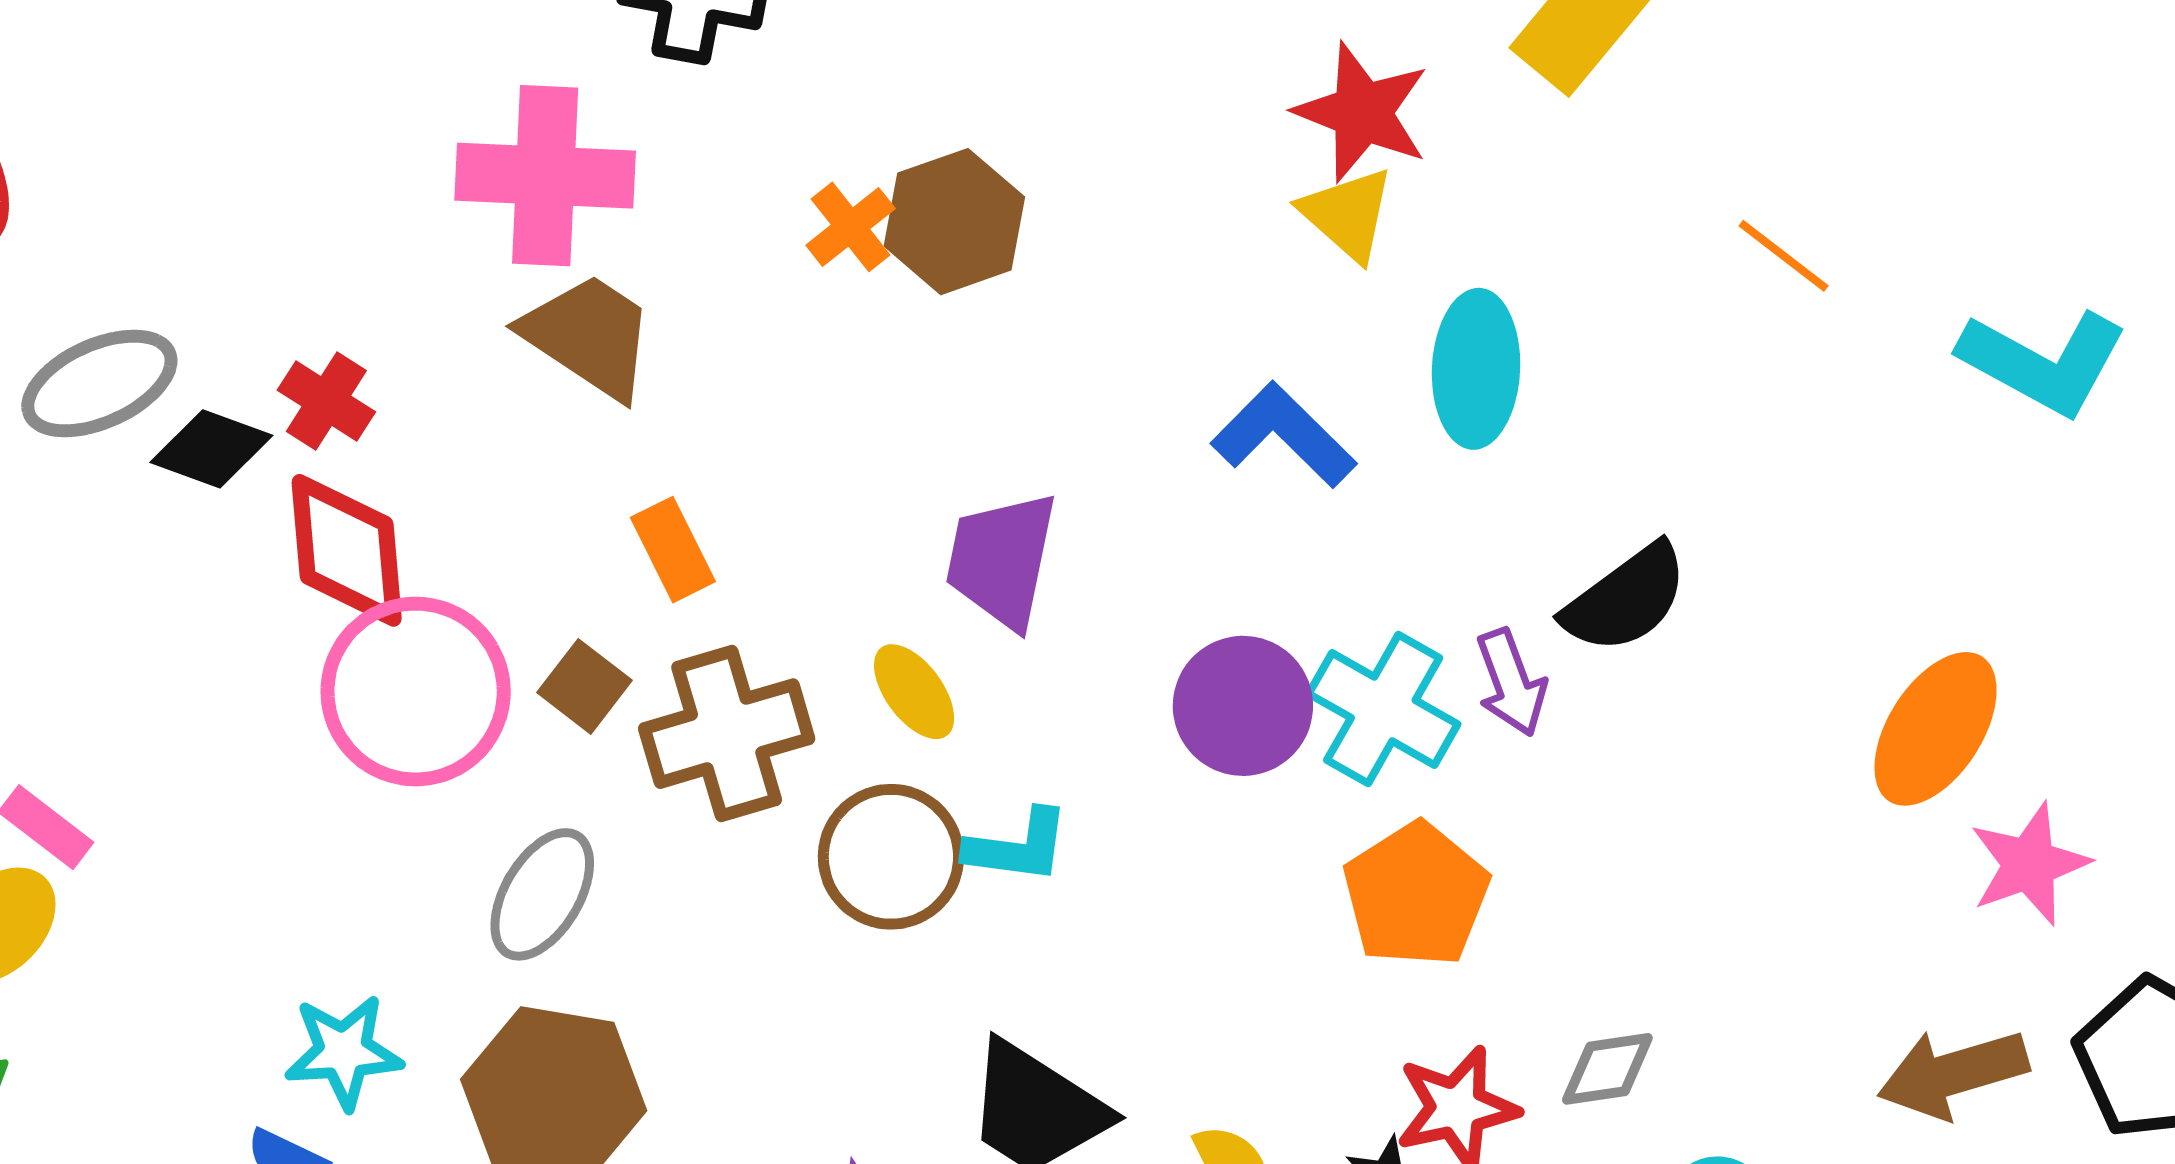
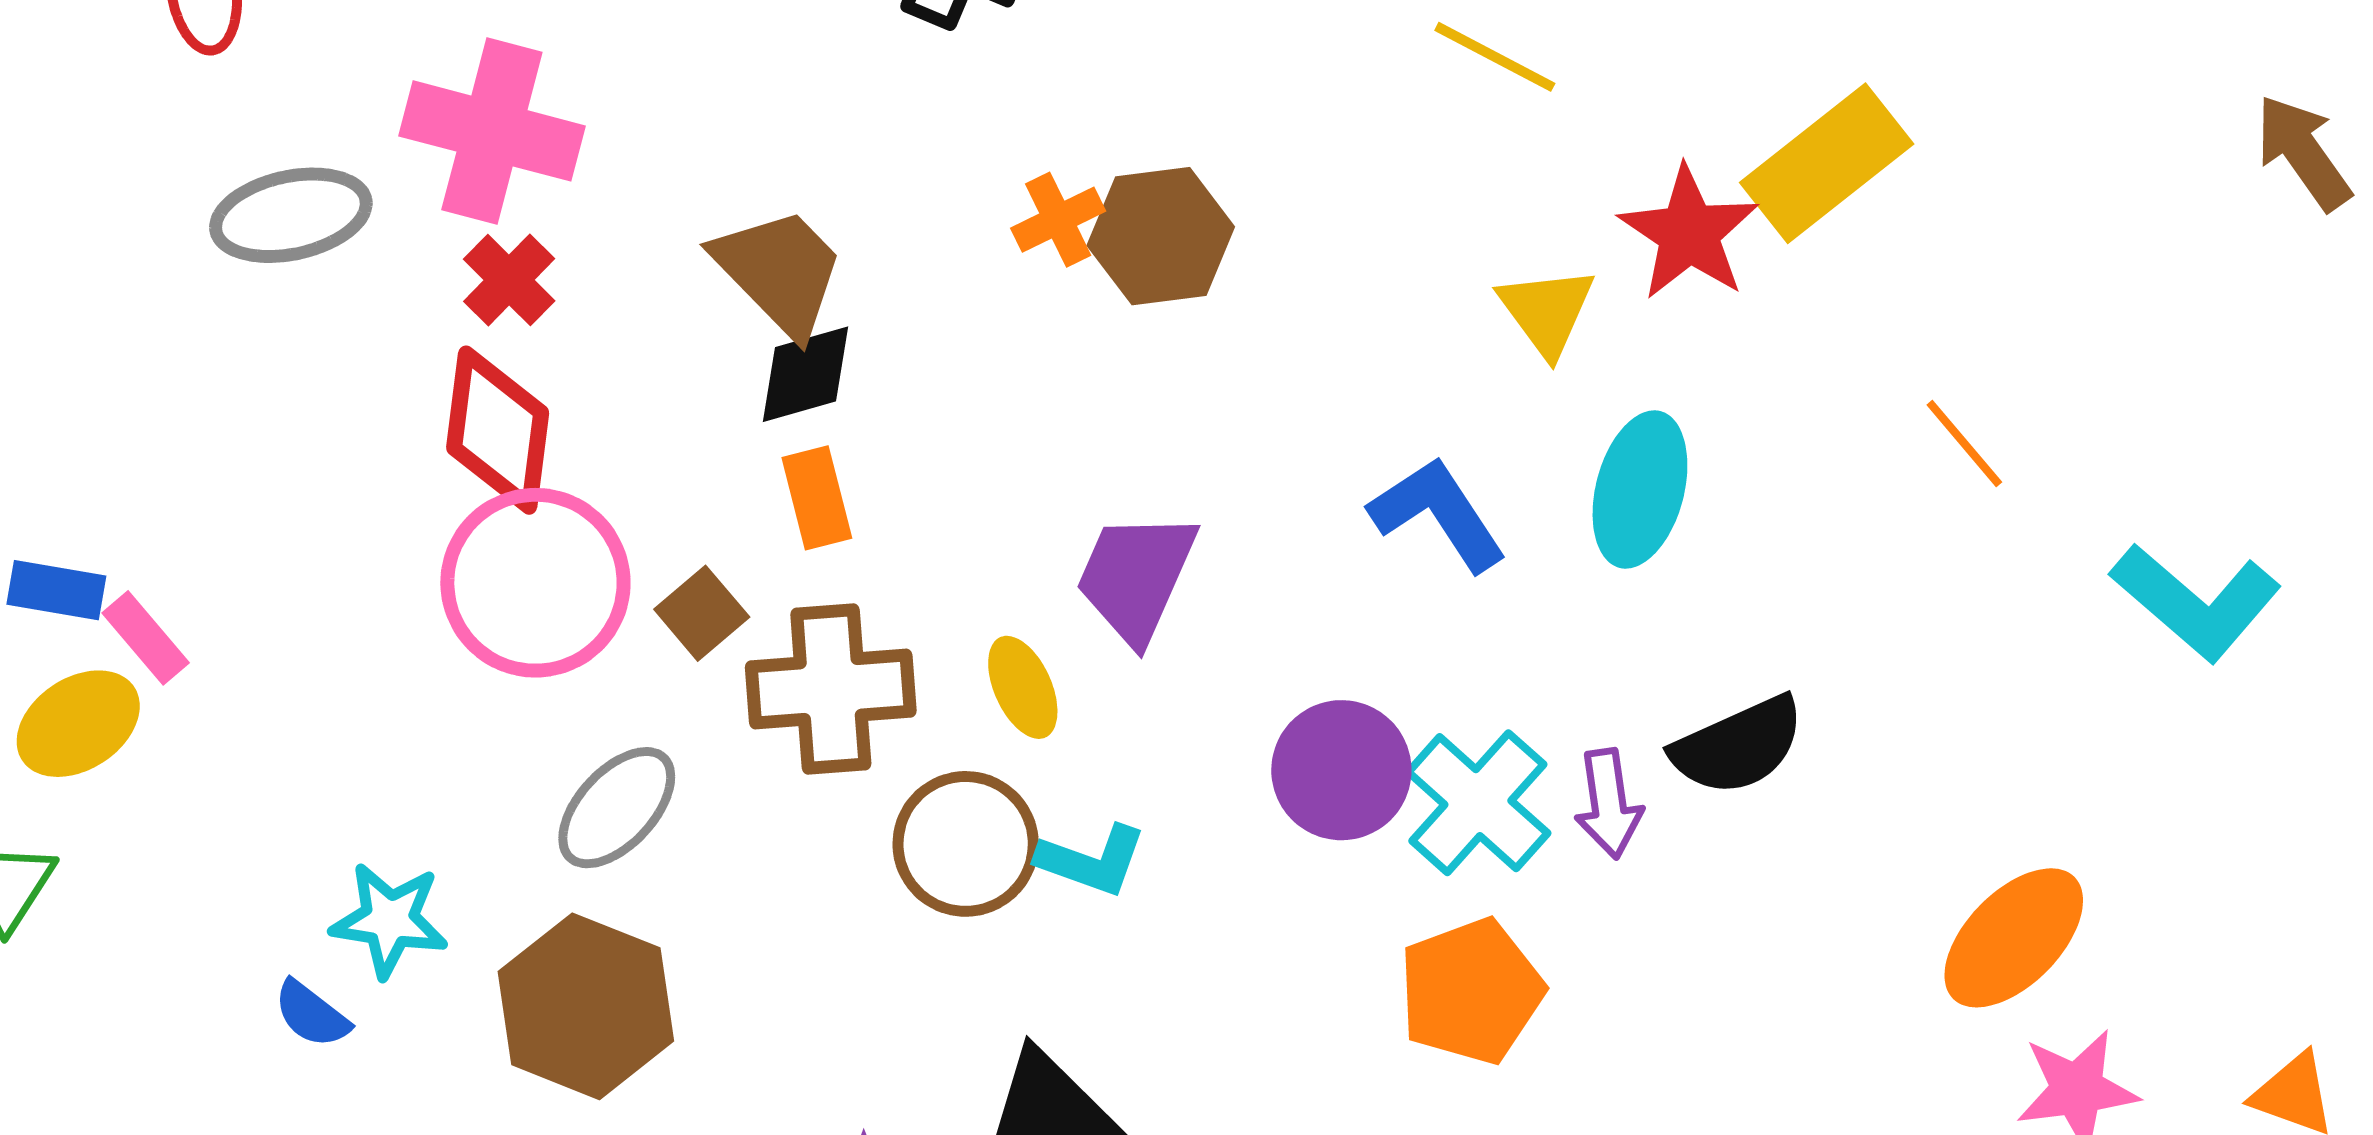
red star: (1362, 112) -> (1689, 233), moved
pink cross: (545, 176) -> (492, 131), moved
black diamond: (211, 449) -> (805, 374), moved, turned -48

